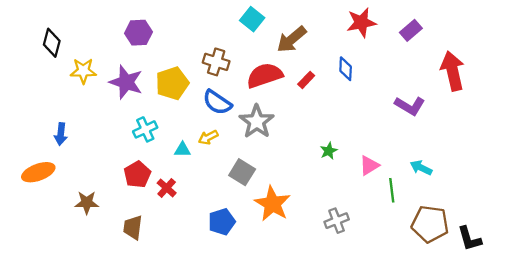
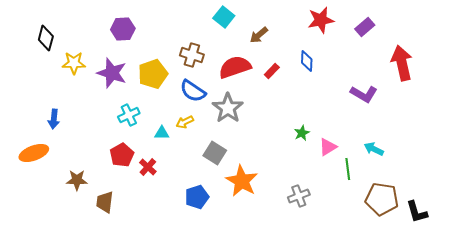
brown arrow: (292, 39) -> (259, 35), size x0.7
green star: (329, 151) -> (302, 133), moved
brown trapezoid: (133, 227) -> (105, 202), moved

